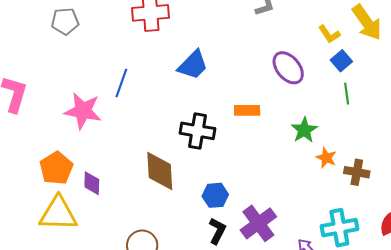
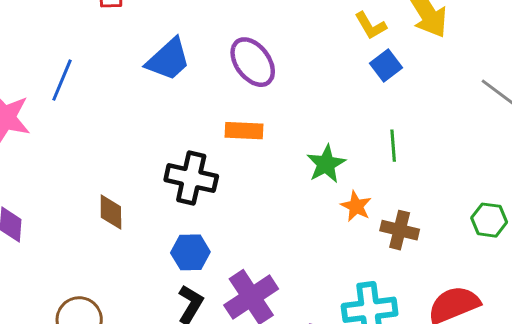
purple ellipse: (288, 68) -> (253, 62), moved
green line: (347, 94) -> (393, 146), moved
black cross: (197, 131) -> (191, 178), moved
brown diamond: (160, 171) -> (111, 212), size x0.6

